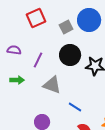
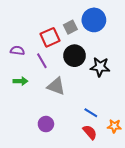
red square: (36, 18) -> (50, 37), moved
purple line: (38, 60) -> (42, 61), turned -56
blue line: (75, 107) -> (91, 113), moved

